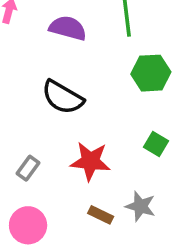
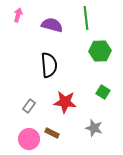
black semicircle: (63, 97) -> (49, 65), turned -125
brown rectangle: (101, 215) -> (52, 133), moved

